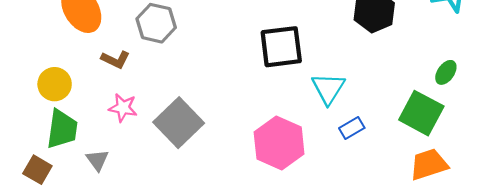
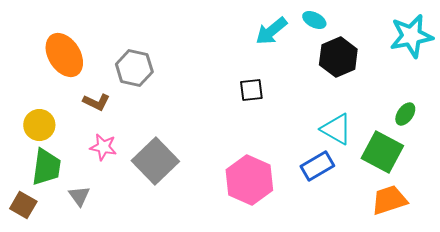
black square: (281, 47) -> (251, 90), size x0.6
cyan triangle: (328, 88) -> (336, 129), moved, turned -32
blue rectangle: (352, 128) -> (317, 166), size x1.4

